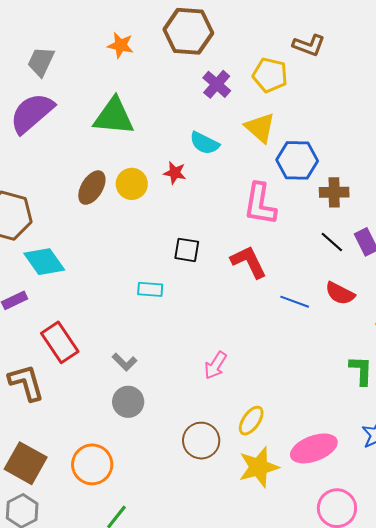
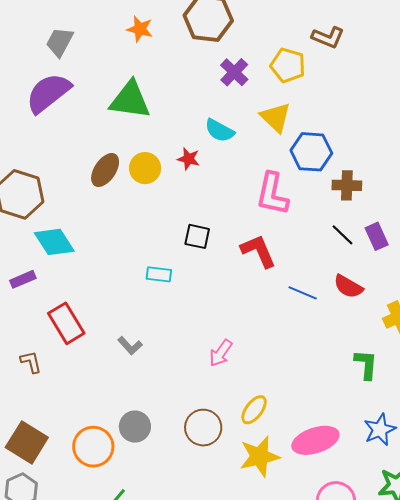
brown L-shape: (26, 383) -> (31, 362), size x0.6
gray circle: (128, 402) -> (135, 427), moved

